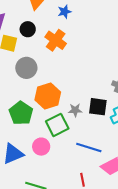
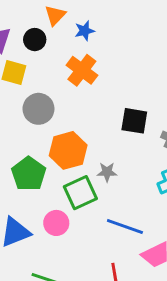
blue star: (64, 12) -> (85, 31), moved
black circle: (28, 29) -> (35, 40), moved
black square: (98, 107) -> (134, 121), moved

